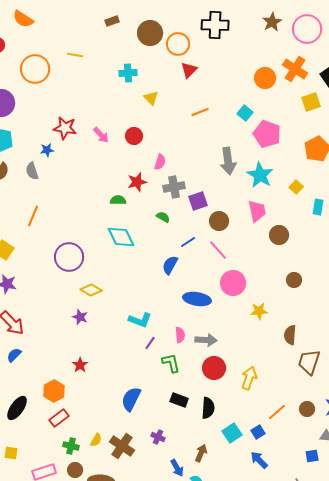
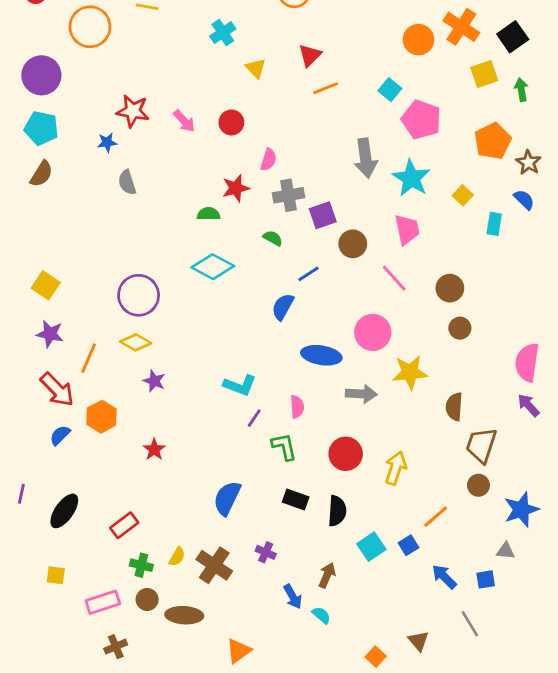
red triangle: (189, 70) -> (310, 55), moved
cyan cross: (128, 73) -> (223, 32), turned -30
gray semicircle: (32, 171) -> (127, 182), moved
orange line: (33, 216) -> (89, 358), moved
brown circle: (279, 235) -> (450, 288), moved
cyan diamond: (121, 237) -> (213, 267), turned -36
pink line: (218, 250) -> (394, 278), moved
yellow diamond: (91, 290) -> (136, 342), moved
yellow star: (259, 311) -> (410, 372), size x1.4
gray arrow: (206, 340) -> (361, 394), moved
orange hexagon: (54, 391) -> (101, 417), moved
brown circle: (307, 409) -> (478, 485), moved
blue arrow: (259, 460) -> (444, 577), moved

